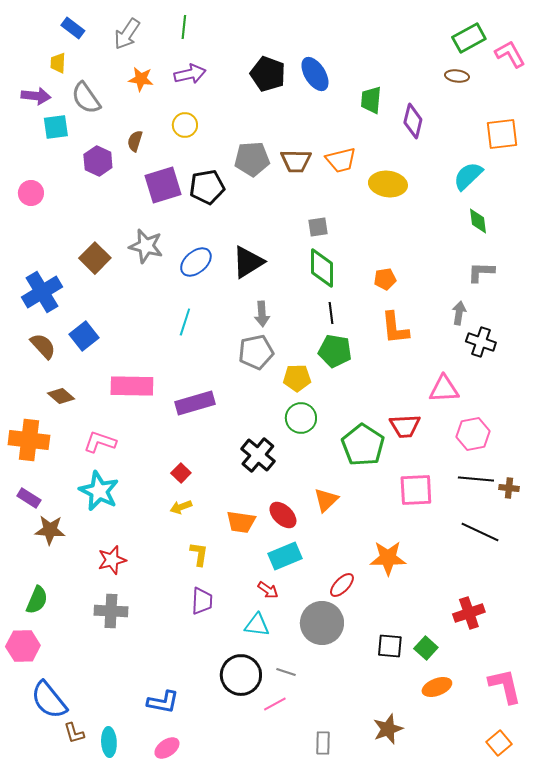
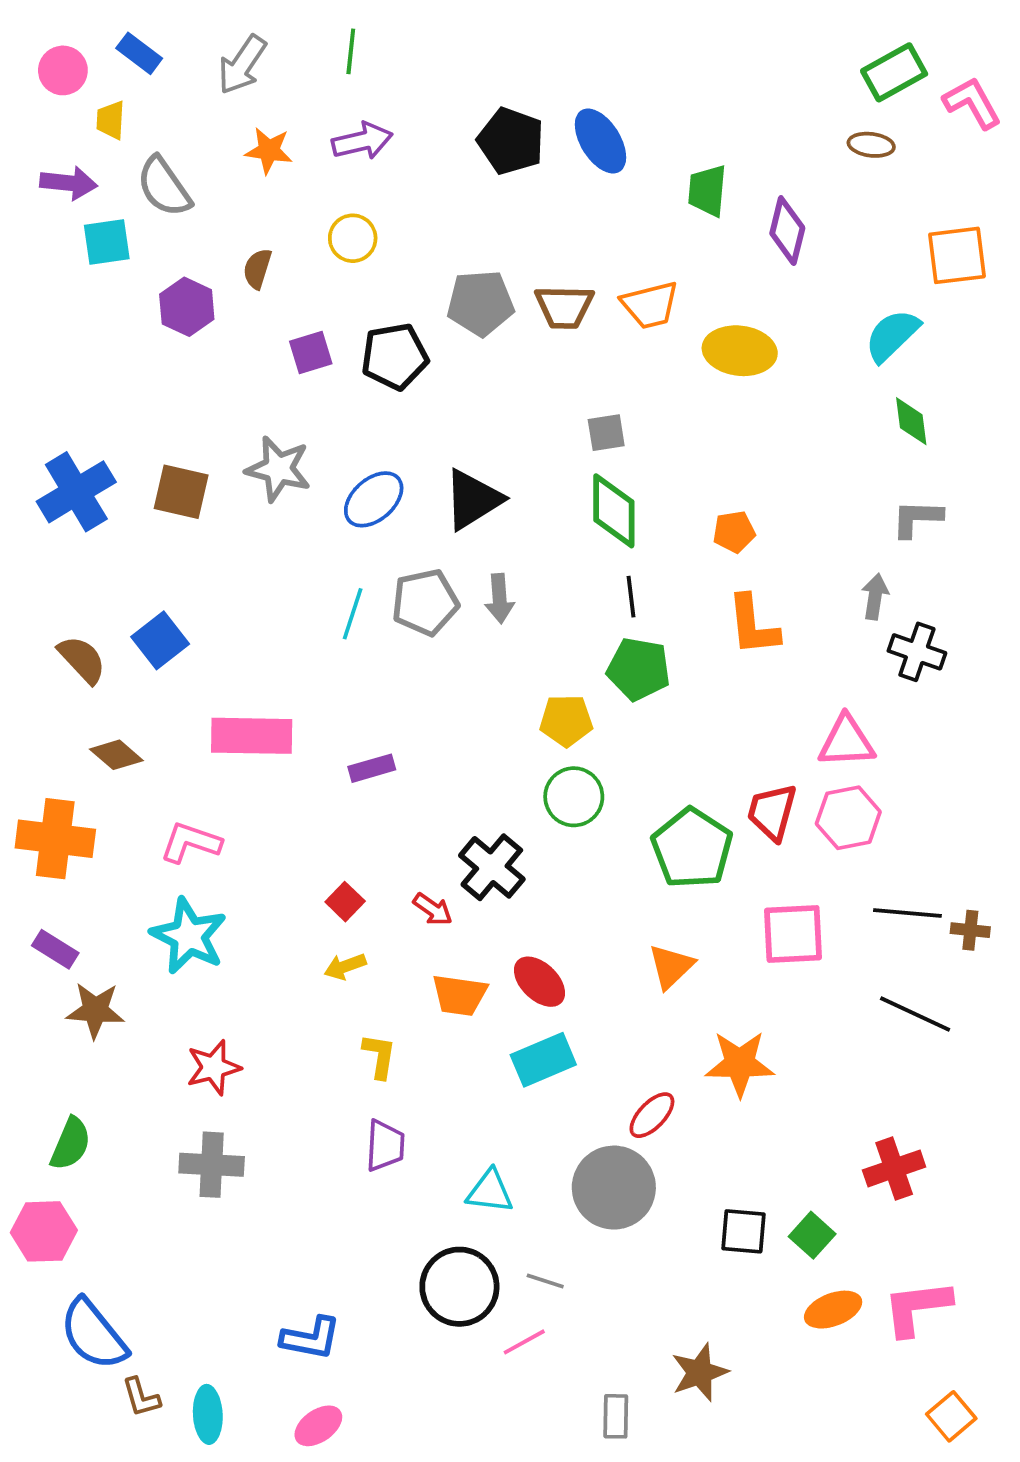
purple square: (163, 185) -> (311, 353), size x0.6
pink circle: (31, 193) -> (63, 70), moved
brown square: (95, 258) -> (181, 492), turned -32
blue cross: (42, 292) -> (76, 492), moved
gray pentagon: (256, 352) -> (425, 602), moved
purple rectangle: (195, 403) -> (372, 768), size x0.6
red trapezoid: (405, 426) -> (772, 812), turned 108
pink hexagon: (473, 434) -> (848, 818), moved
orange triangle: (326, 500) -> (671, 966), moved
red arrow: (268, 590) -> (433, 909), moved
pink L-shape: (505, 686) -> (917, 1308), moved, turned -84
brown star: (388, 729) -> (700, 1372), moved

